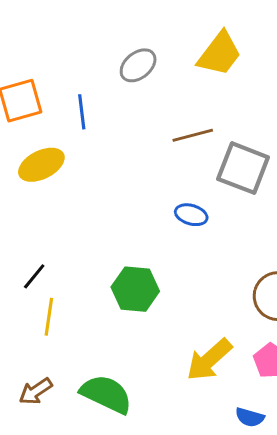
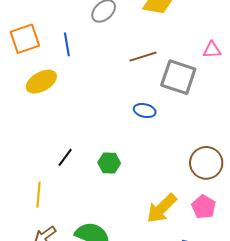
black line: (34, 276) -> (65, 157), moved
green hexagon: (135, 289) -> (109, 163), size x0.7
yellow line: (49, 317) -> (39, 195), moved

